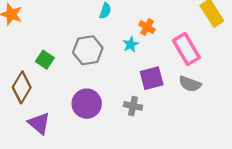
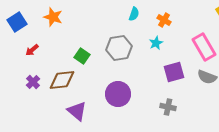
orange cross: (147, 27) -> (164, 20), moved
brown diamond: (22, 87) -> (62, 80), turned 52
gray cross: (133, 106) -> (168, 107), moved

